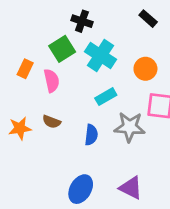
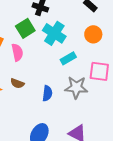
orange circle: (145, 69) -> (93, 34), moved
cyan rectangle: (106, 97) -> (68, 58), moved

